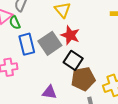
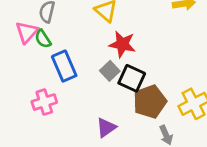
gray square: (50, 43) -> (110, 71), moved, size x0.6
purple triangle: (49, 92) -> (106, 128), turned -35

